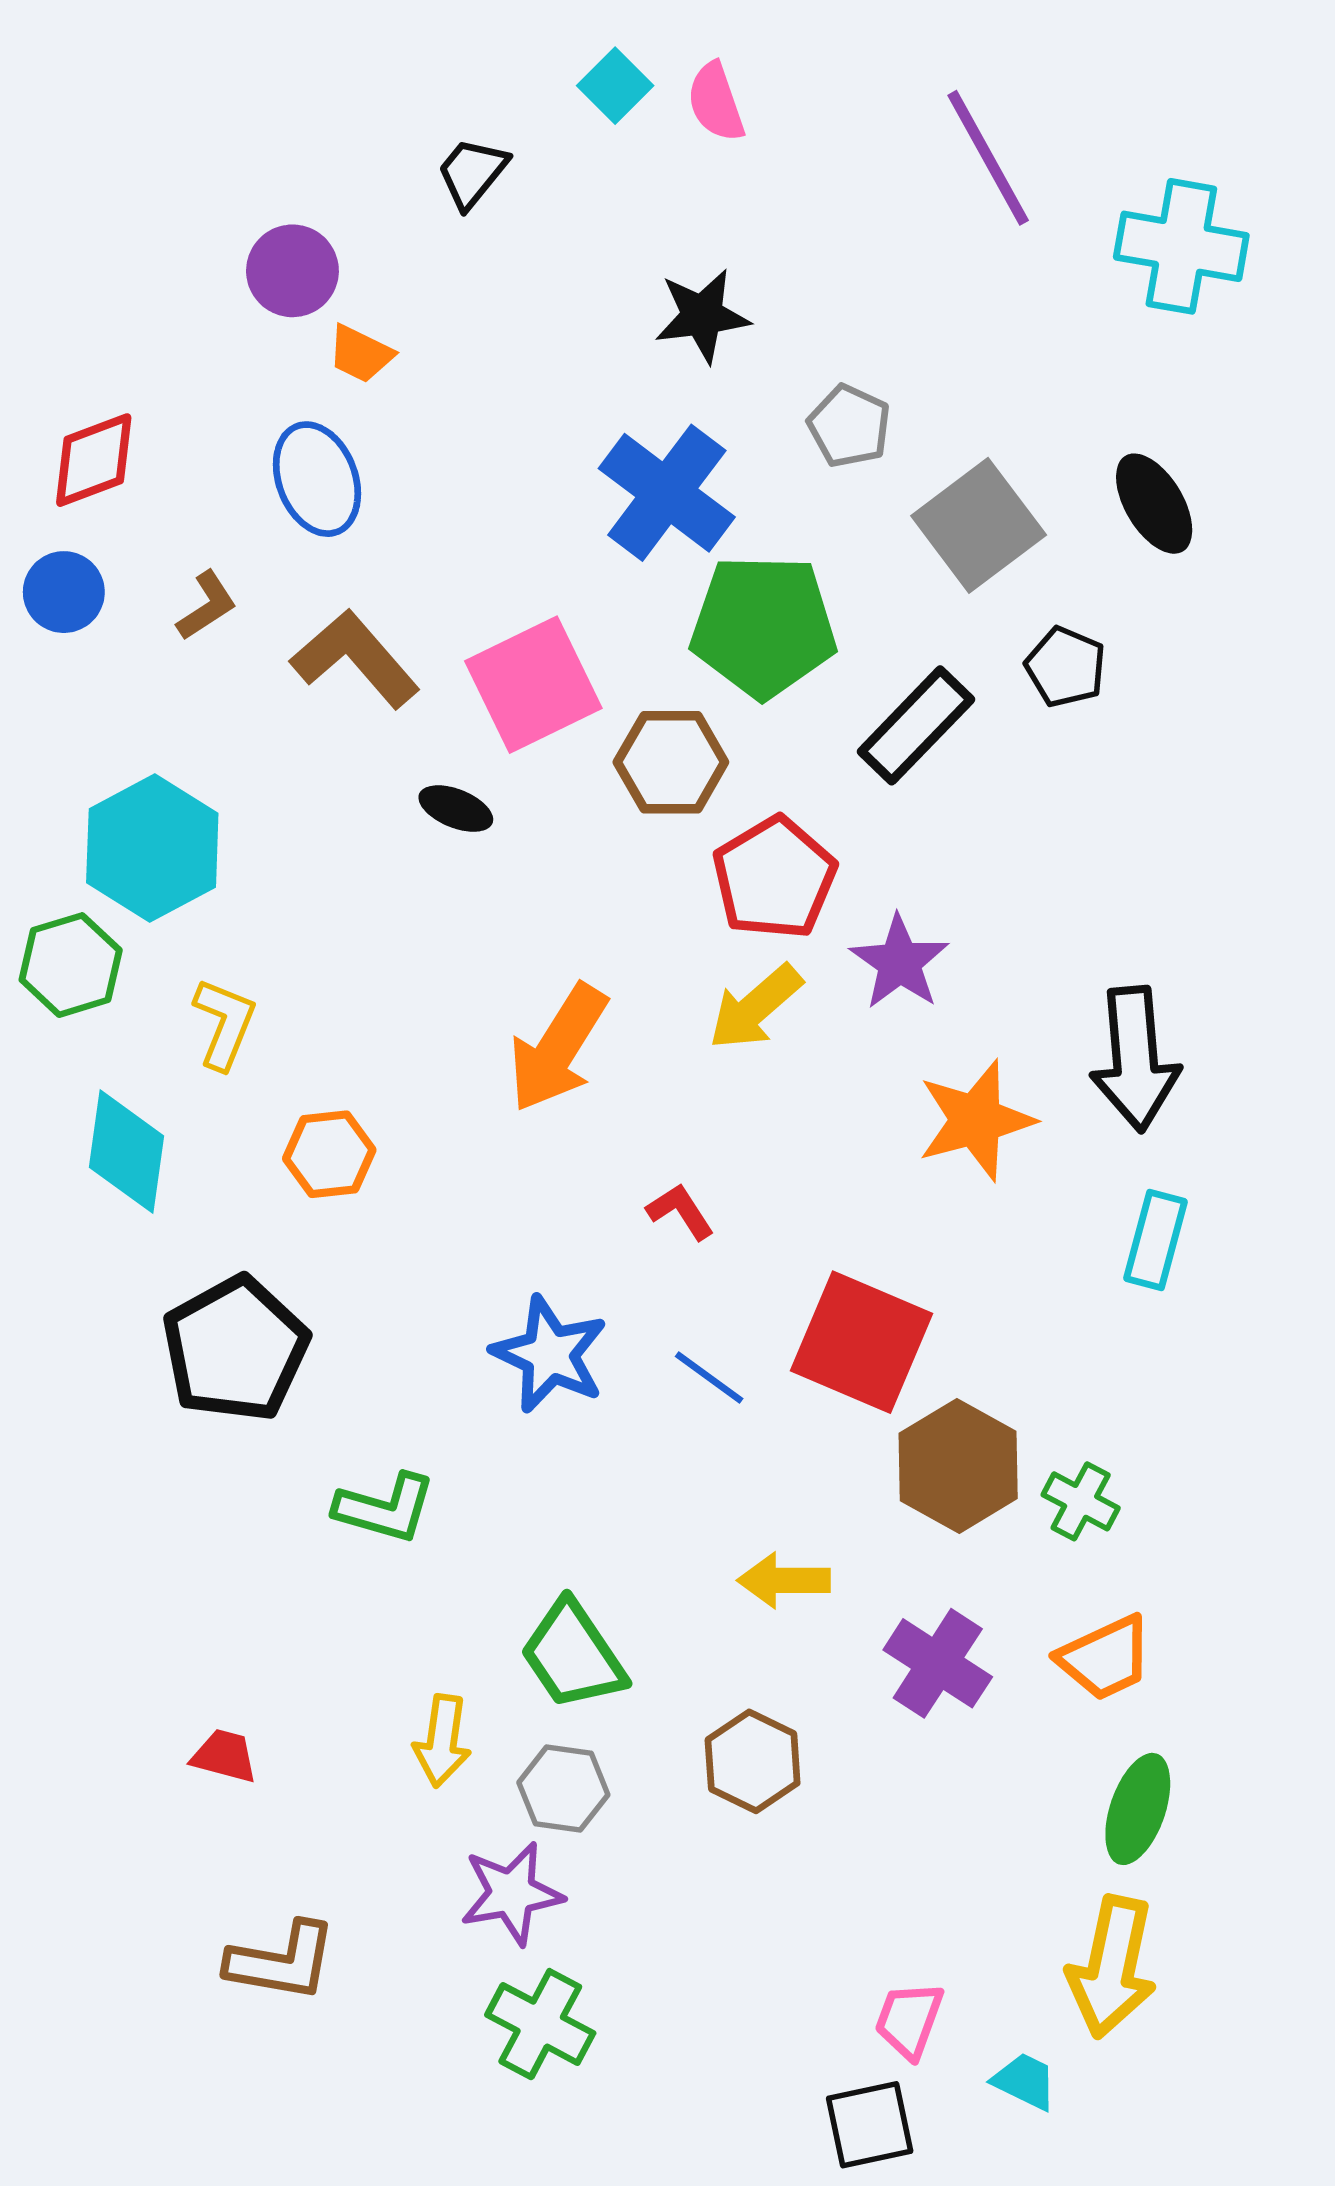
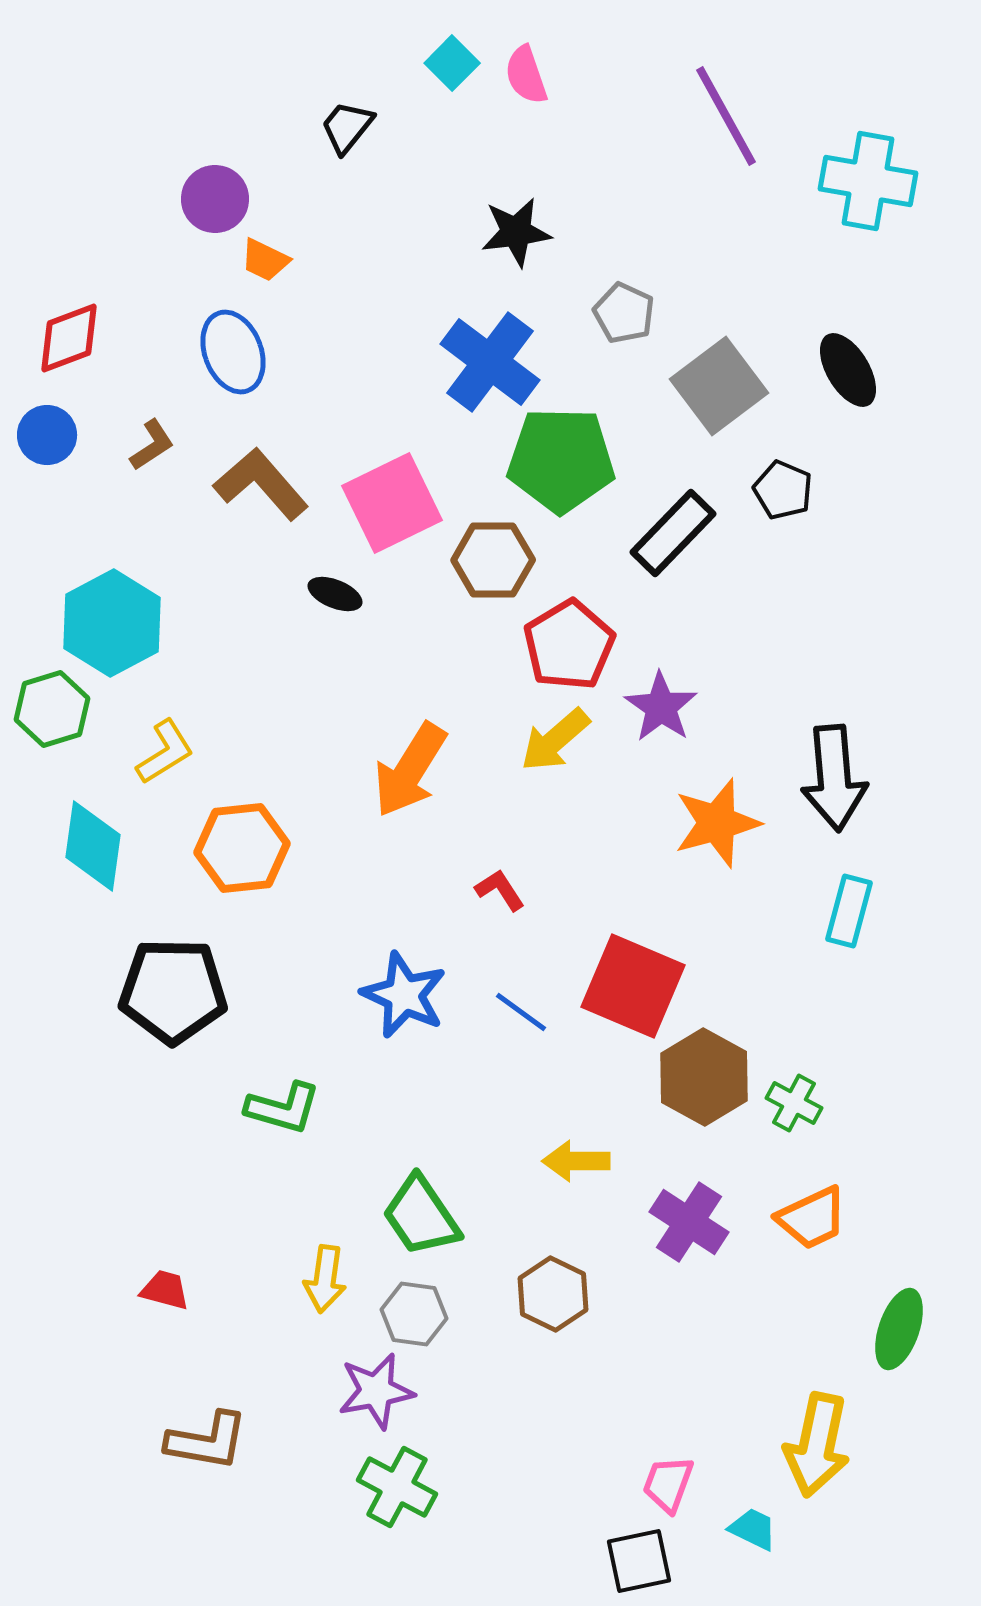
yellow L-shape: (224, 1024) -> (165, 752), turned 36
orange hexagon: (329, 1154) -> (242, 848), size x1.4
black pentagon: (235, 1349) -> (173, 991), turned 30
green ellipse: (1138, 1809) -> (899, 1329), moved

